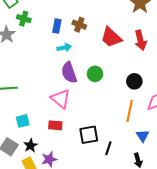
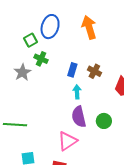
cyan arrow: (64, 48) -> (77, 92), turned -88
pink triangle: (61, 99) -> (67, 141), turned 40

